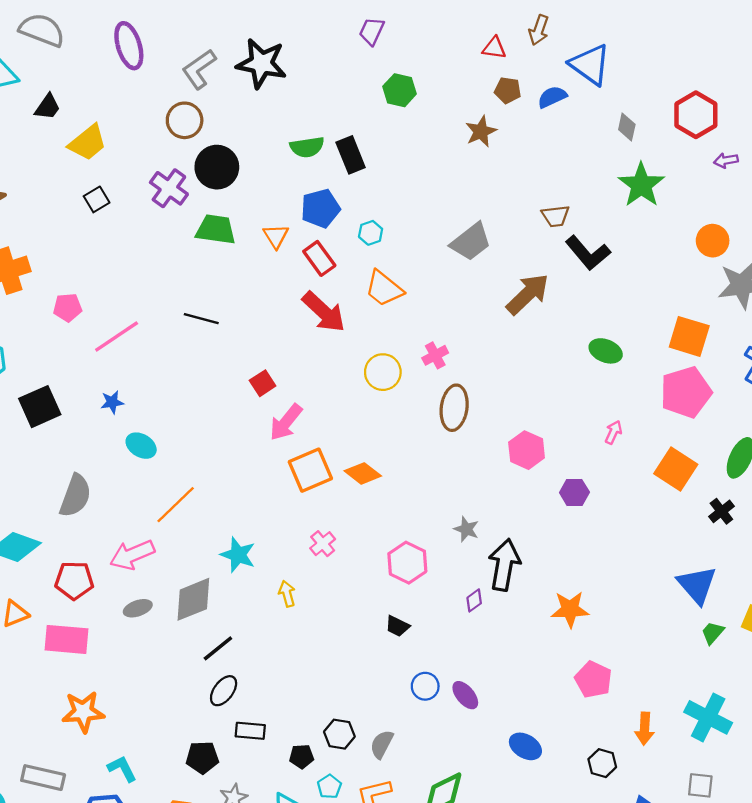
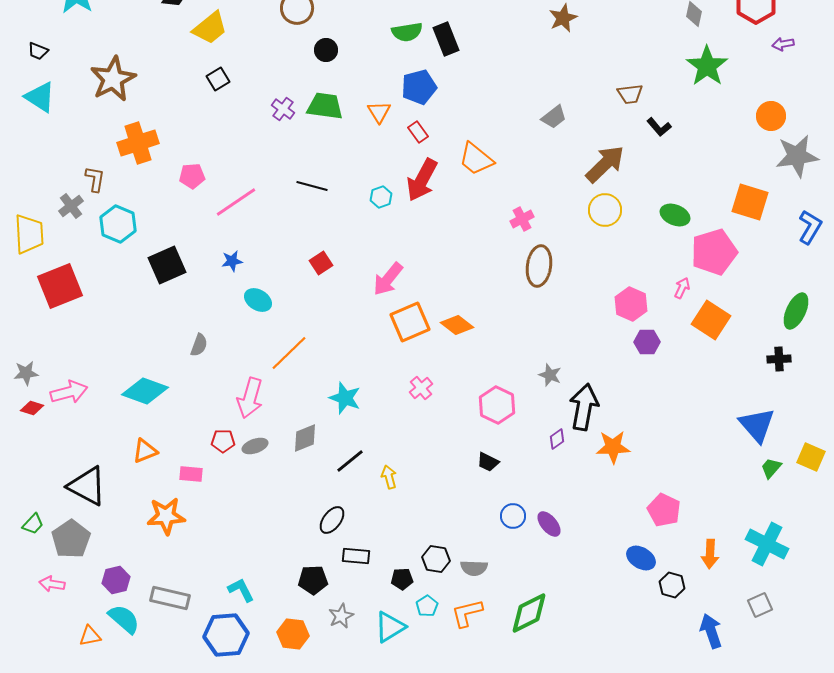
black circle: (217, 167) -> (326, 50), size x0.6
purple cross: (169, 188) -> (283, 109), moved, size x0.7
cyan hexagon: (371, 233) -> (381, 197), moved
gray trapezoid: (471, 242) -> (554, 117), size x0.7
black L-shape: (588, 253) -> (659, 127), size x0.6
red rectangle: (319, 258) -> (418, 132), size x0.7
red arrow: (324, 312) -> (422, 180), turned 75
yellow circle: (383, 372) -> (605, 210), moved
red square: (263, 383) -> (321, 263), moved
pink pentagon: (686, 392) -> (714, 252), moved
pink hexagon: (527, 450) -> (631, 304), moved
orange square: (676, 469) -> (711, 320), moved
gray semicircle: (75, 496) -> (199, 345), size x0.6
black cross: (721, 511) -> (779, 359), turned 35
pink arrow: (132, 555) -> (250, 398), turned -51
red pentagon: (74, 580) -> (223, 441), moved, size x0.7
yellow arrow: (287, 594) -> (389, 477), moved
gray diamond: (193, 599) -> (305, 438), size x0.7
orange star: (570, 609) -> (613, 447), moved
pink rectangle: (66, 639) -> (191, 474), size x0.6
black line: (218, 648) -> (350, 461), moved
orange star: (83, 712) -> (166, 516), moved
gray semicircle: (382, 744) -> (474, 568), turned -116
blue ellipse: (525, 746) -> (641, 558), moved
gray square: (700, 785) -> (760, 605), turned -30

